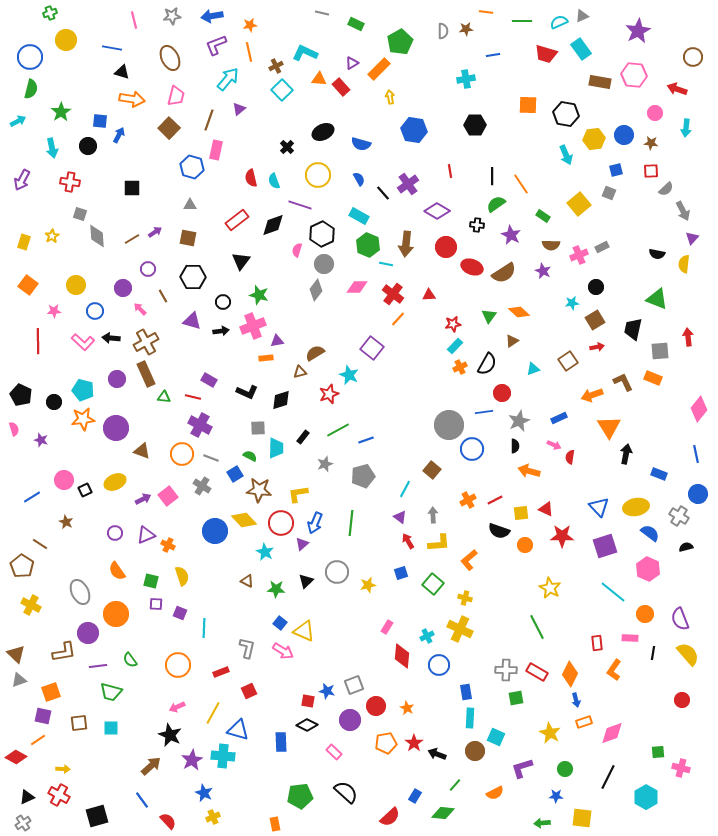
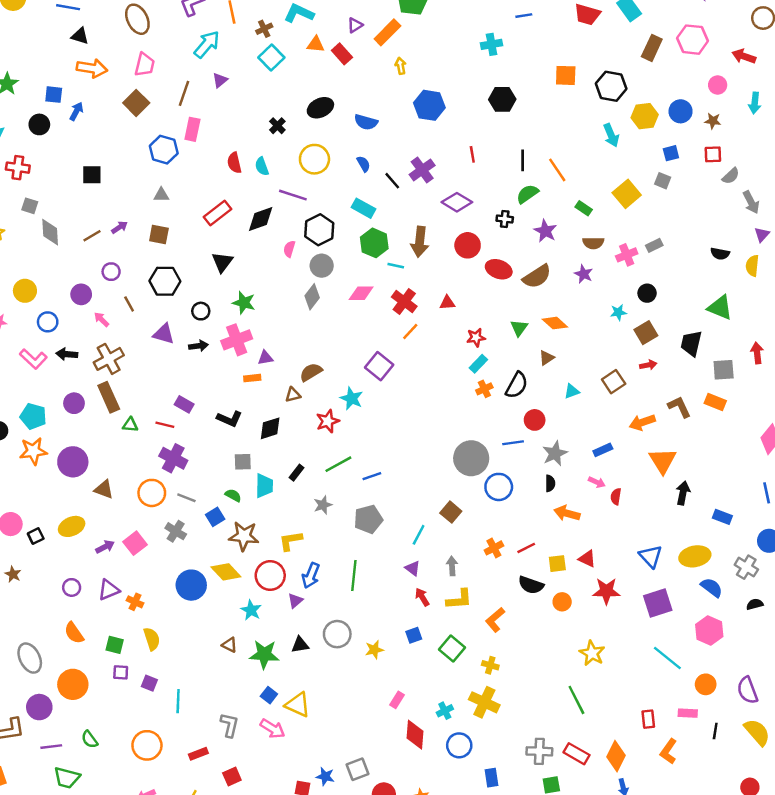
brown rectangle: (600, 82) -> (652, 48), turned -75
black triangle: (306, 581) -> (300, 645), turned 35
green star: (276, 589) -> (264, 654), size x1.4

